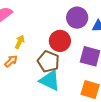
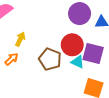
red circle: (60, 41) -> (72, 45), moved
cyan triangle: (50, 80) -> (78, 62), moved, size x0.6

